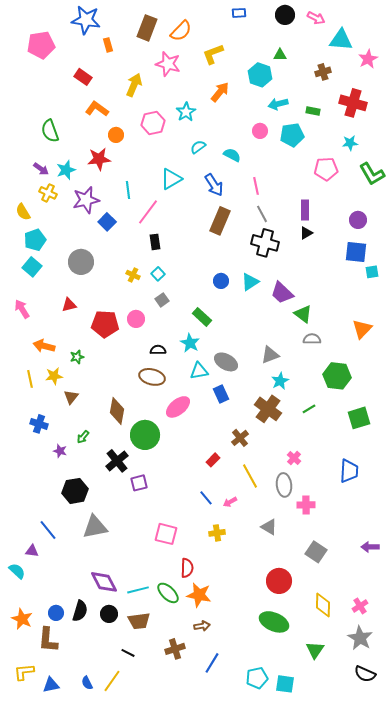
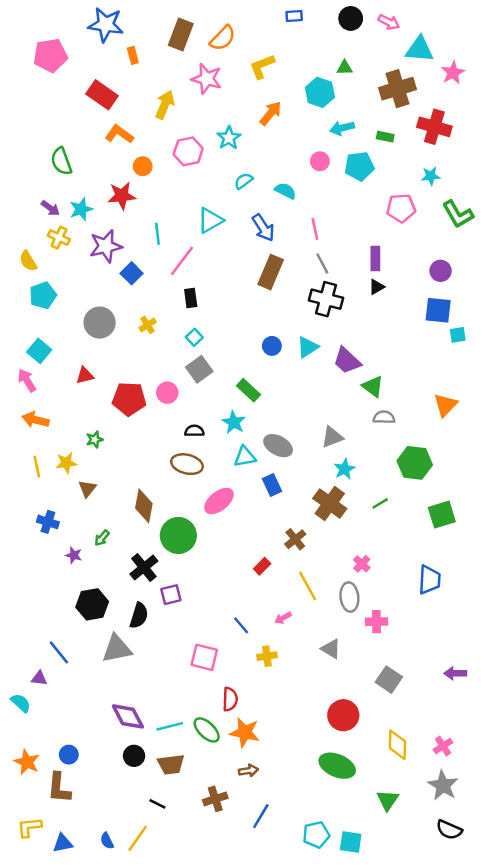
brown cross: (323, 72) -> (397, 89), size x1.8
red rectangle: (83, 77) -> (102, 95), size x1.4
cyan square: (32, 267) -> (39, 351), moved
yellow cross: (133, 275) -> (148, 325), moved, turned 32
gray square: (162, 300) -> (199, 369), size x1.5
orange arrow: (44, 346) -> (36, 420), moved
blue line: (206, 498) -> (241, 625), moved
black semicircle: (80, 611) -> (139, 615), moved

